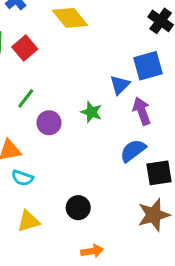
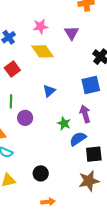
blue triangle: (120, 85) -> (49, 91), moved
green line: (26, 98) -> (11, 101), turned -40
green star: (91, 112) -> (64, 123), moved

